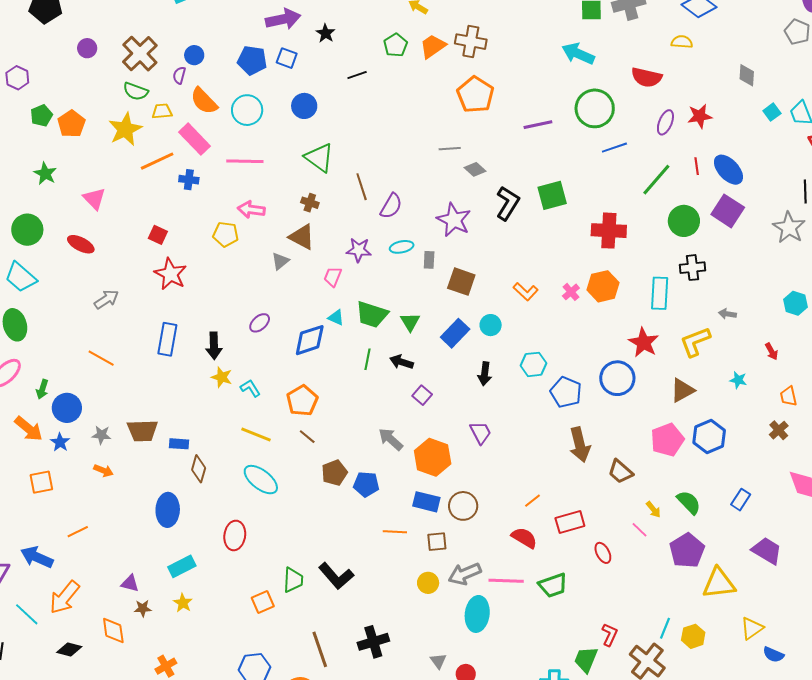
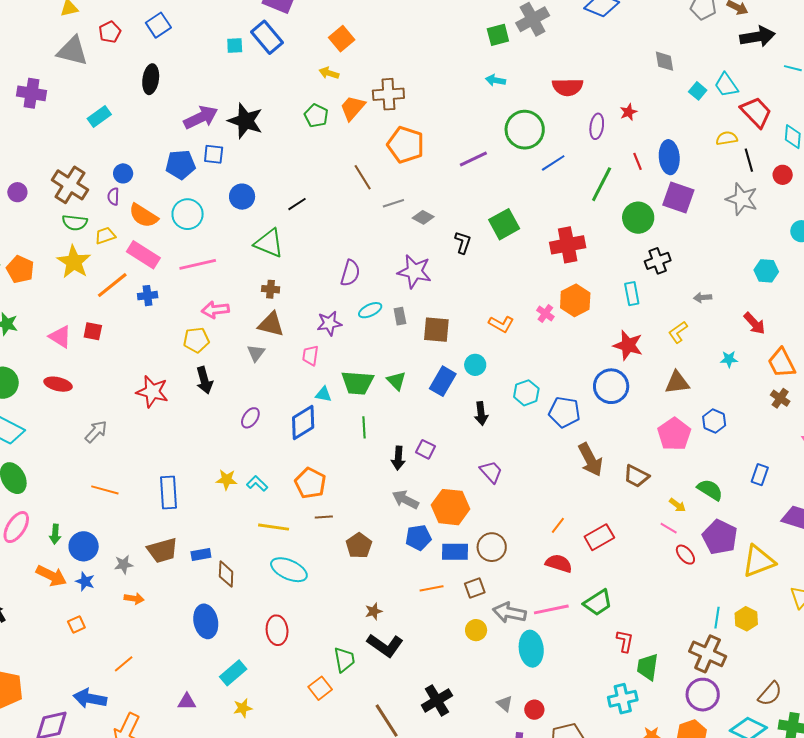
black star: (326, 33) -> (245, 121), size x1.8
yellow semicircle: (682, 42) -> (727, 138), moved
cyan arrow: (578, 54) -> (496, 80), size x0.6
black line: (357, 75) -> (297, 204), moved
red star: (700, 116) -> (628, 112), size x0.7
blue ellipse: (728, 170) -> (669, 157), turned 52
brown line: (362, 187) -> (363, 177), moved
black L-shape: (508, 203) -> (463, 242), size x0.7
red square: (158, 235) -> (93, 331), moved
cyan rectangle: (660, 293) -> (632, 294), size x0.7
blue rectangle: (167, 339) -> (169, 492), moved
yellow L-shape: (695, 342) -> (678, 332), size x0.7
black arrow: (214, 346) -> (204, 380), moved
red arrow: (772, 351) -> (754, 323), size x1.4
black arrow: (402, 362) -> (398, 458), moved, turned -90
brown triangle: (682, 390) -> (677, 383), turned 36
orange trapezoid: (789, 396) -> (782, 363), size x1.5
brown line: (307, 437) -> (324, 517), turned -30
blue hexagon: (709, 437) -> (714, 421), size x0.7
orange square: (41, 482) -> (76, 624), size x0.7
blue pentagon: (366, 484) -> (418, 537), moved
red ellipse: (603, 553) -> (685, 555), moved
gray arrow: (465, 574) -> (509, 613), turned 48
yellow star: (183, 603) -> (243, 708), turned -30
brown star: (143, 608) -> (374, 611), moved
red L-shape: (610, 635) -> (625, 641), moved

